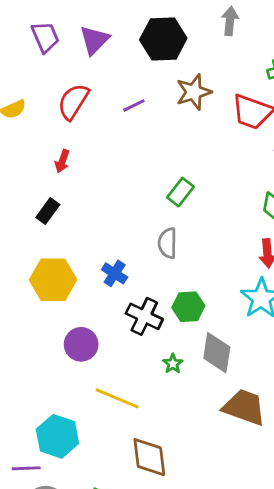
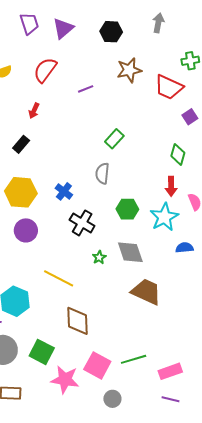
black hexagon: (163, 39) -> (111, 32), size x0.7
purple line: (134, 105) -> (86, 89), moved
green hexagon: (188, 307) -> (127, 209), moved
purple circle: (81, 344) -> (26, 230), moved
gray diamond: (217, 353) -> (130, 252), turned -32

